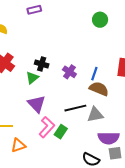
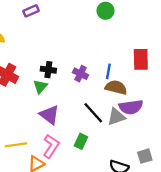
black line: (75, 108) -> (93, 113), turned 70
pink L-shape: (47, 127) -> (51, 146), moved
purple semicircle: (109, 138) -> (131, 107), moved

